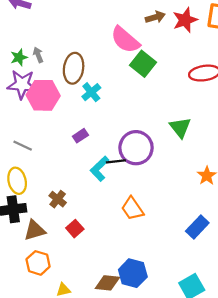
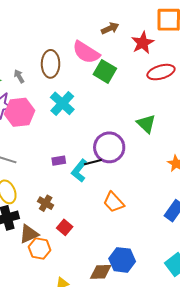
red star: (185, 20) -> (143, 43), moved
gray arrow: (38, 55) -> (19, 76), moved
brown ellipse: (74, 68) -> (51, 64), moved
cyan cross: (91, 92) -> (62, 103), size x1.4
purple rectangle: (80, 136) -> (59, 161), moved, turned 32
orange hexagon: (38, 263) -> (40, 249), moved

